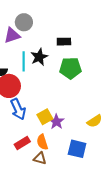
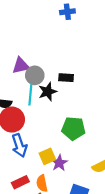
gray circle: (24, 22) -> (35, 75), moved
black rectangle: (64, 42) -> (66, 78), moved
green pentagon: (70, 68) -> (73, 128), moved

